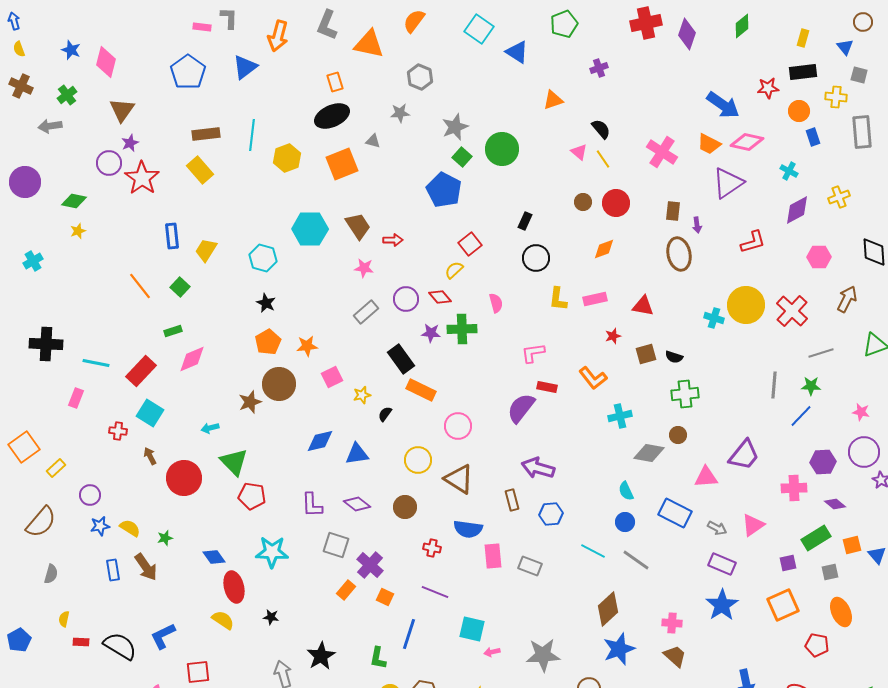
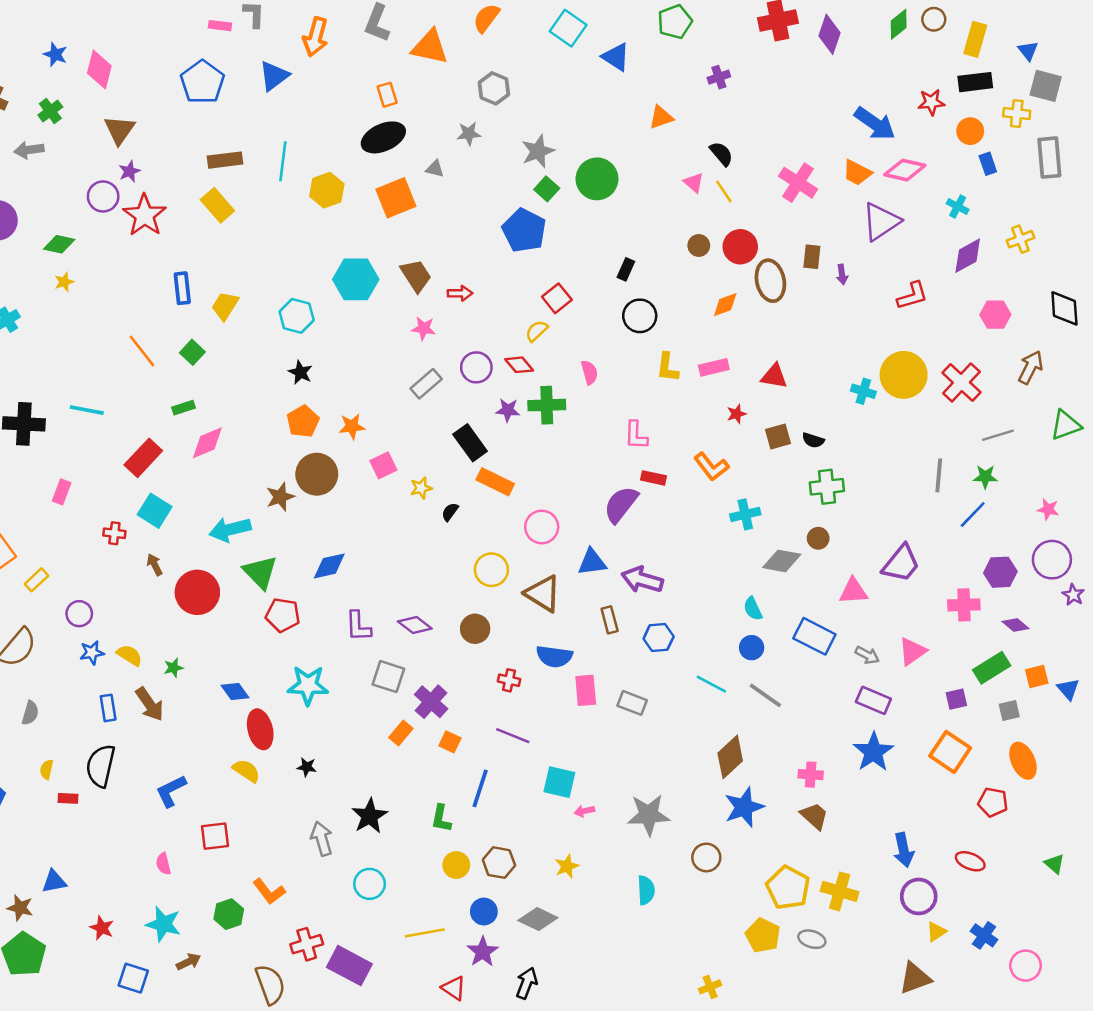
brown circle: (863, 22) -> (934, 19), moved
yellow rectangle: (803, 38) -> (975, 39), size x1.5
gray square: (859, 75) -> (1046, 86), size x1.5
brown ellipse: (679, 254) -> (770, 281), moved
pink L-shape: (533, 353) -> (636, 435), turned -80
cyan line: (96, 363) -> (87, 410), moved
cyan arrow: (210, 428) -> (230, 529), size x1.8
blue diamond: (320, 441) -> (329, 566), moved
blue triangle: (357, 454) -> (592, 562), moved
orange square: (783, 605) -> (950, 752), turned -32
black semicircle: (120, 646) -> (101, 766), moved, turned -108

